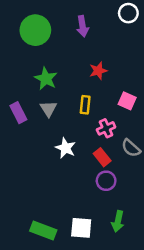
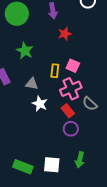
red star: (98, 71) -> (65, 34), moved
pink square: (127, 101) -> (73, 66), moved
gray triangle: (48, 109) -> (32, 84), moved, turned -48
pink cross: (106, 128) -> (71, 89), size x1.5

